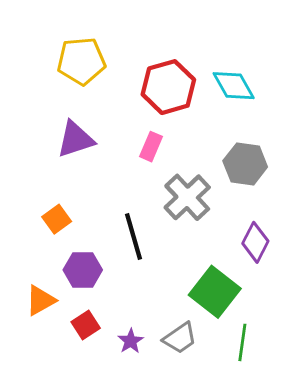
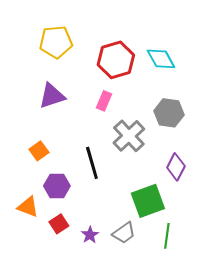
green square: (215, 292) -> (148, 201), turned 32
orange triangle: (41, 300) -> (28, 207), turned 50

